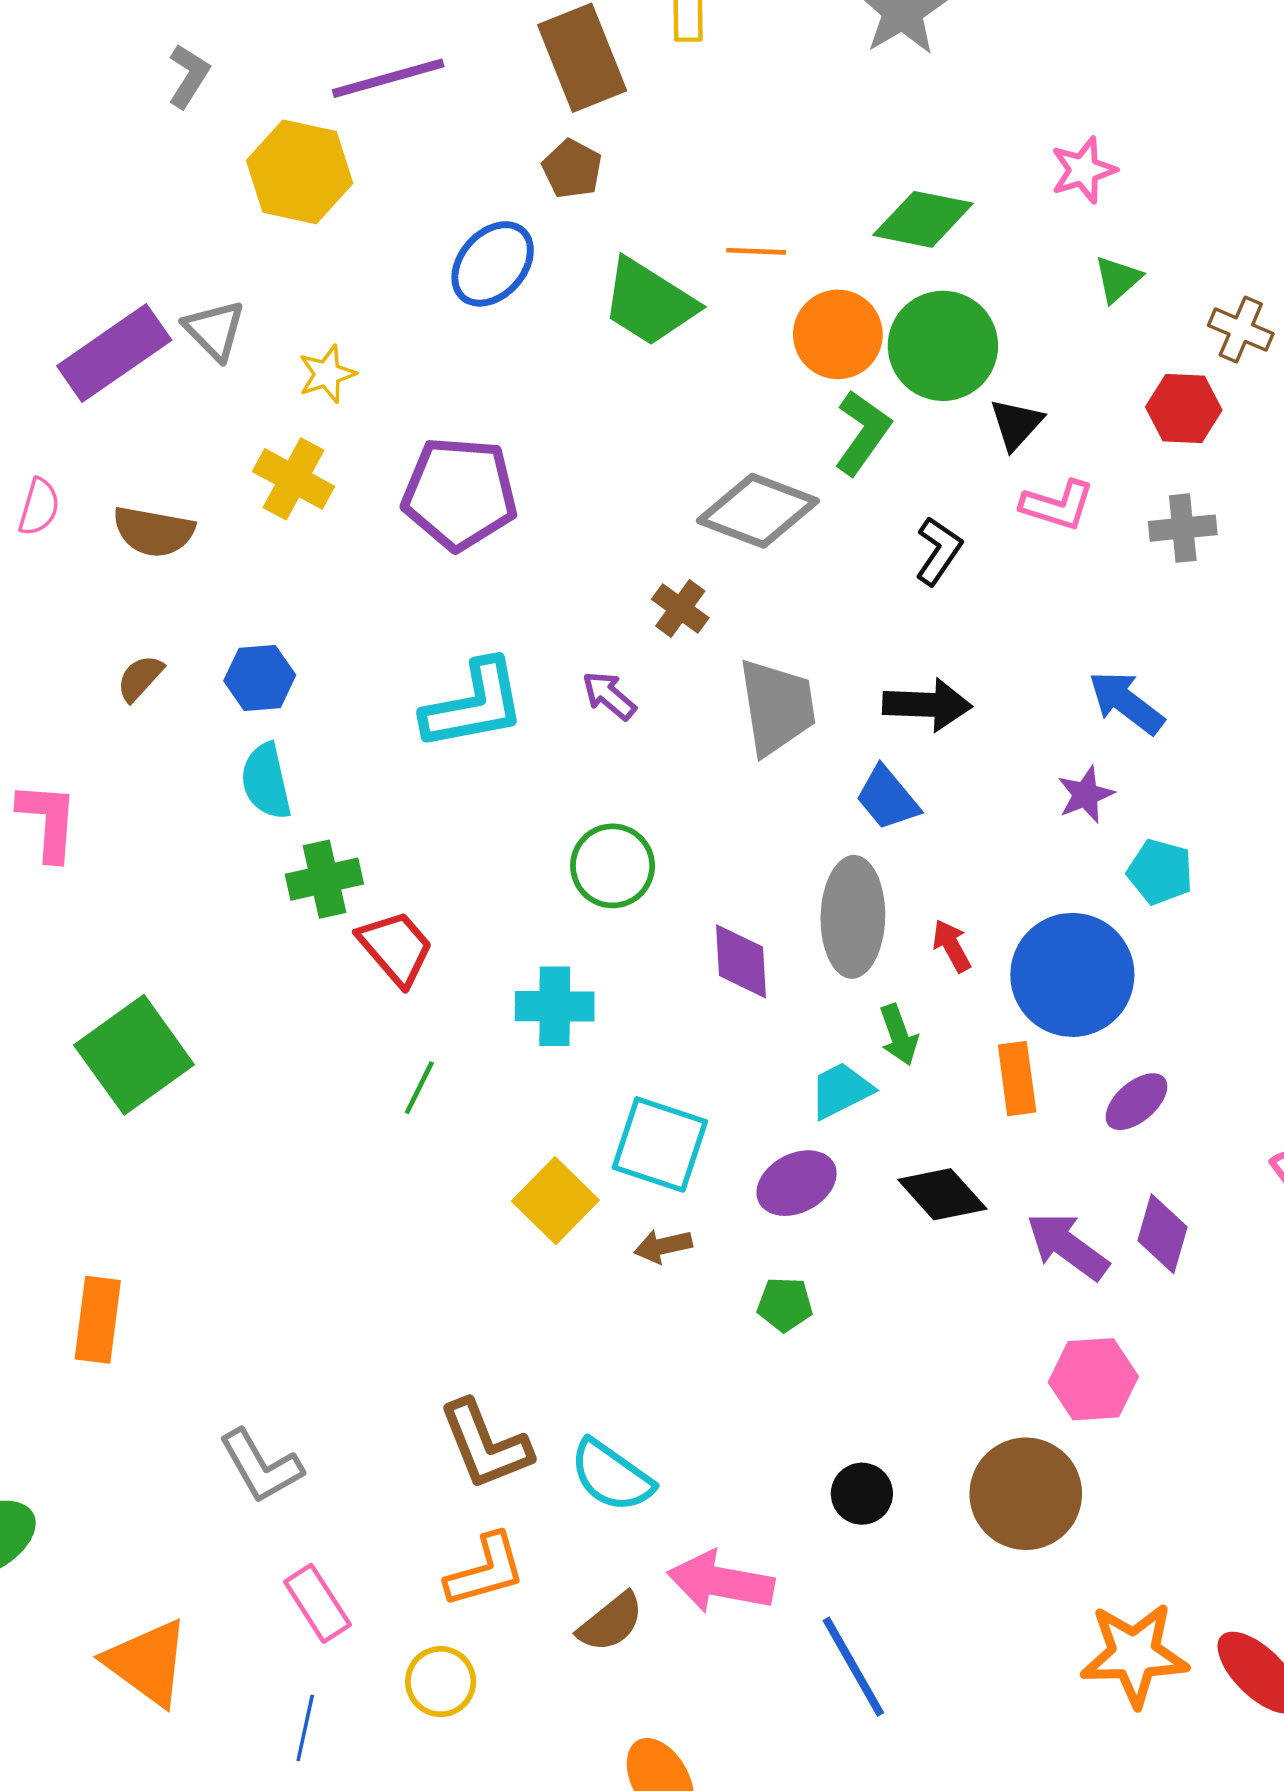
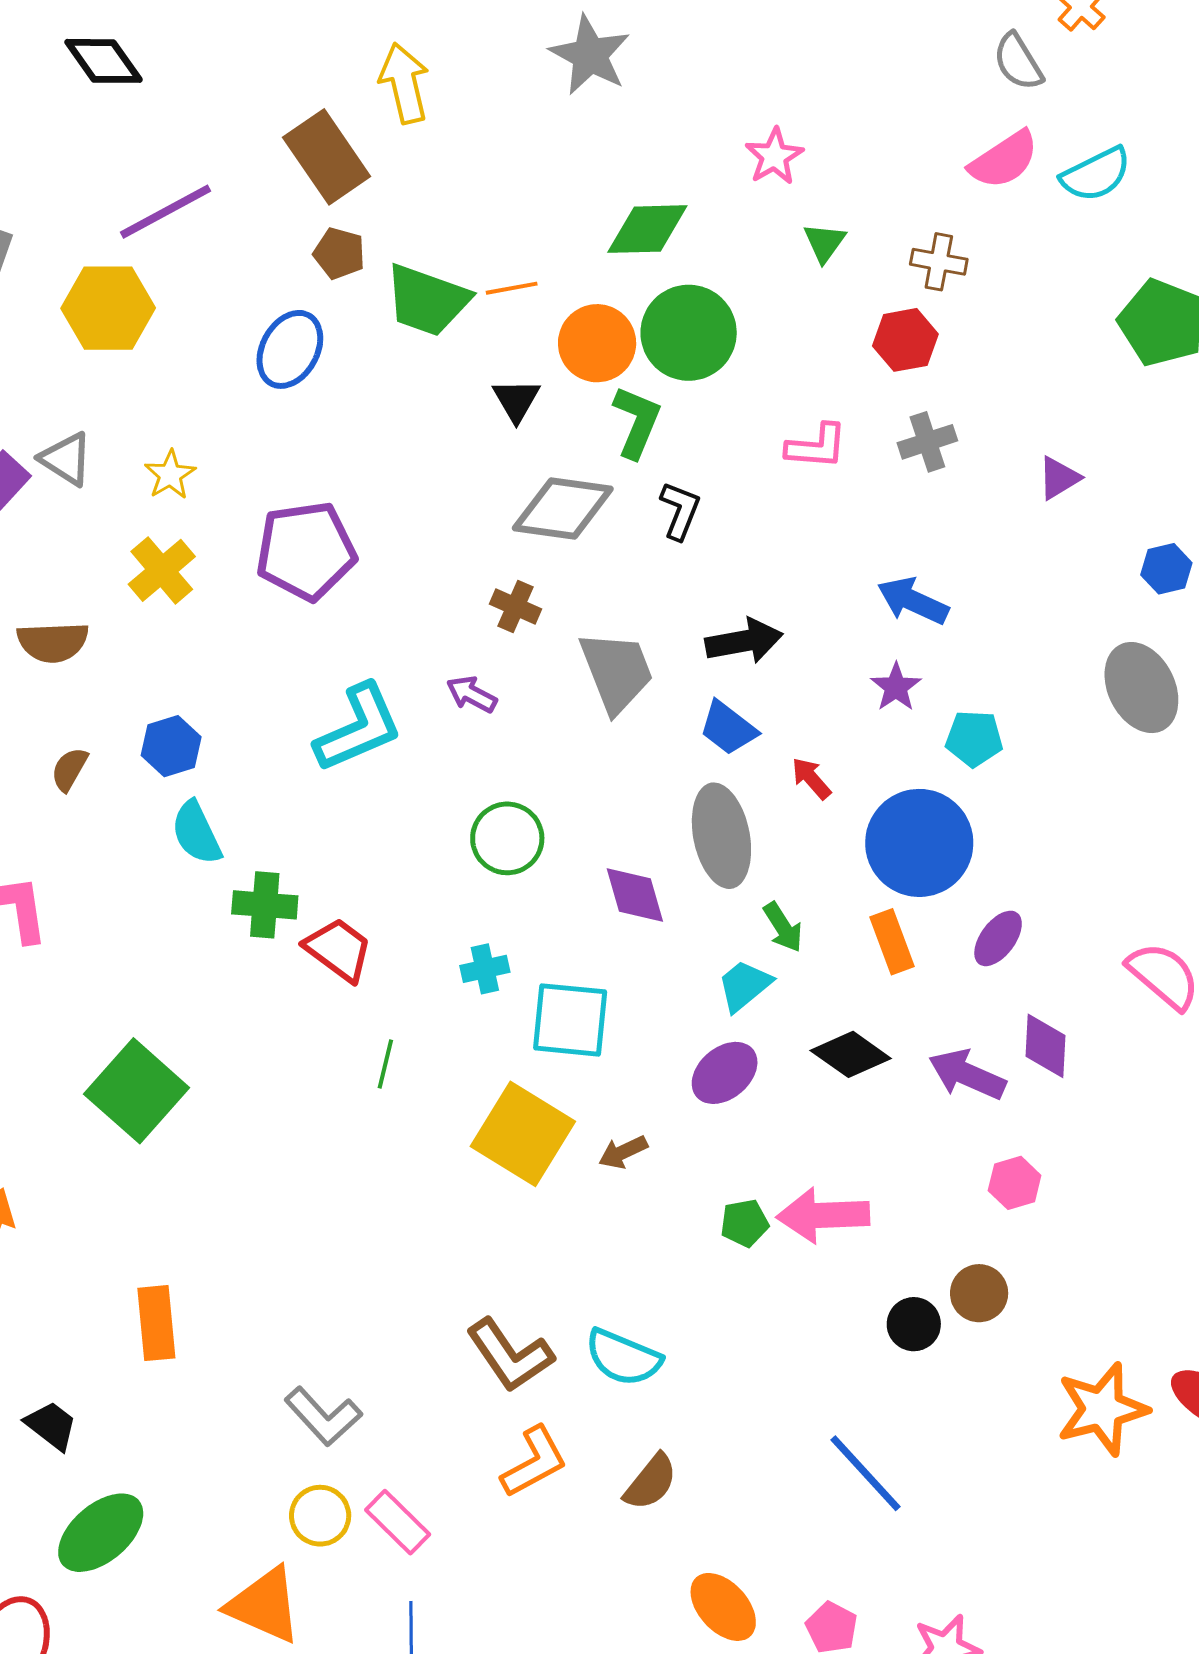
green trapezoid: (649, 302) -> (427, 300), moved
black triangle: (1016, 424) -> (516, 400), moved
yellow cross: (294, 479) -> (162, 570), turned 34
black L-shape: (938, 551) -> (680, 511), moved
green cross: (324, 879) -> (265, 905), turned 30
red arrow: (952, 946) -> (811, 778), moved
cyan cross: (555, 1006) -> (485, 969), size x0.7
cyan square: (660, 1144) -> (570, 1020), moved
yellow square: (555, 1201) -> (523, 1134), size x1.4
green pentagon: (785, 1304) -> (744, 1223), moved
pink hexagon: (1093, 1379) -> (1015, 1183), size x0.7
black circle: (862, 1494) -> (914, 1324), moved
brown circle: (1026, 1494) -> (979, 1293), size x0.6
pink arrow: (721, 1582) -> (823, 1215), moved
yellow circle: (441, 1682) -> (320, 1516), moved

